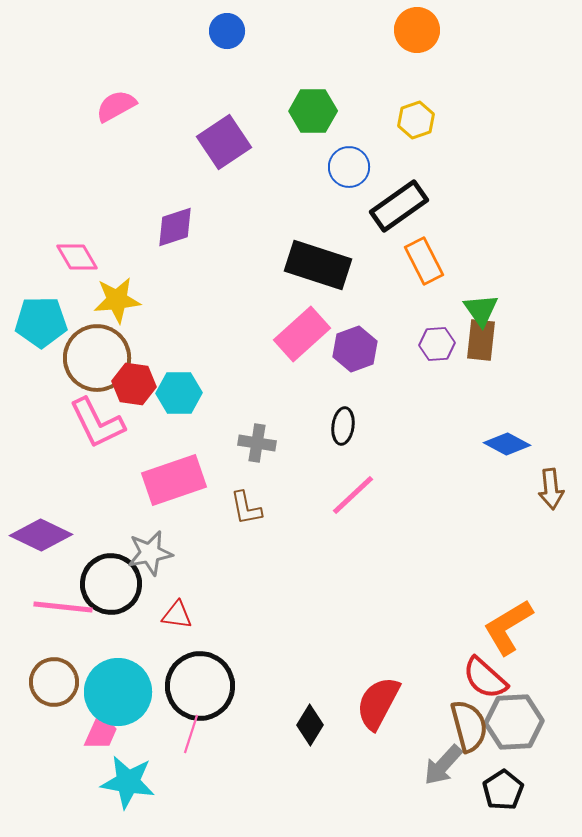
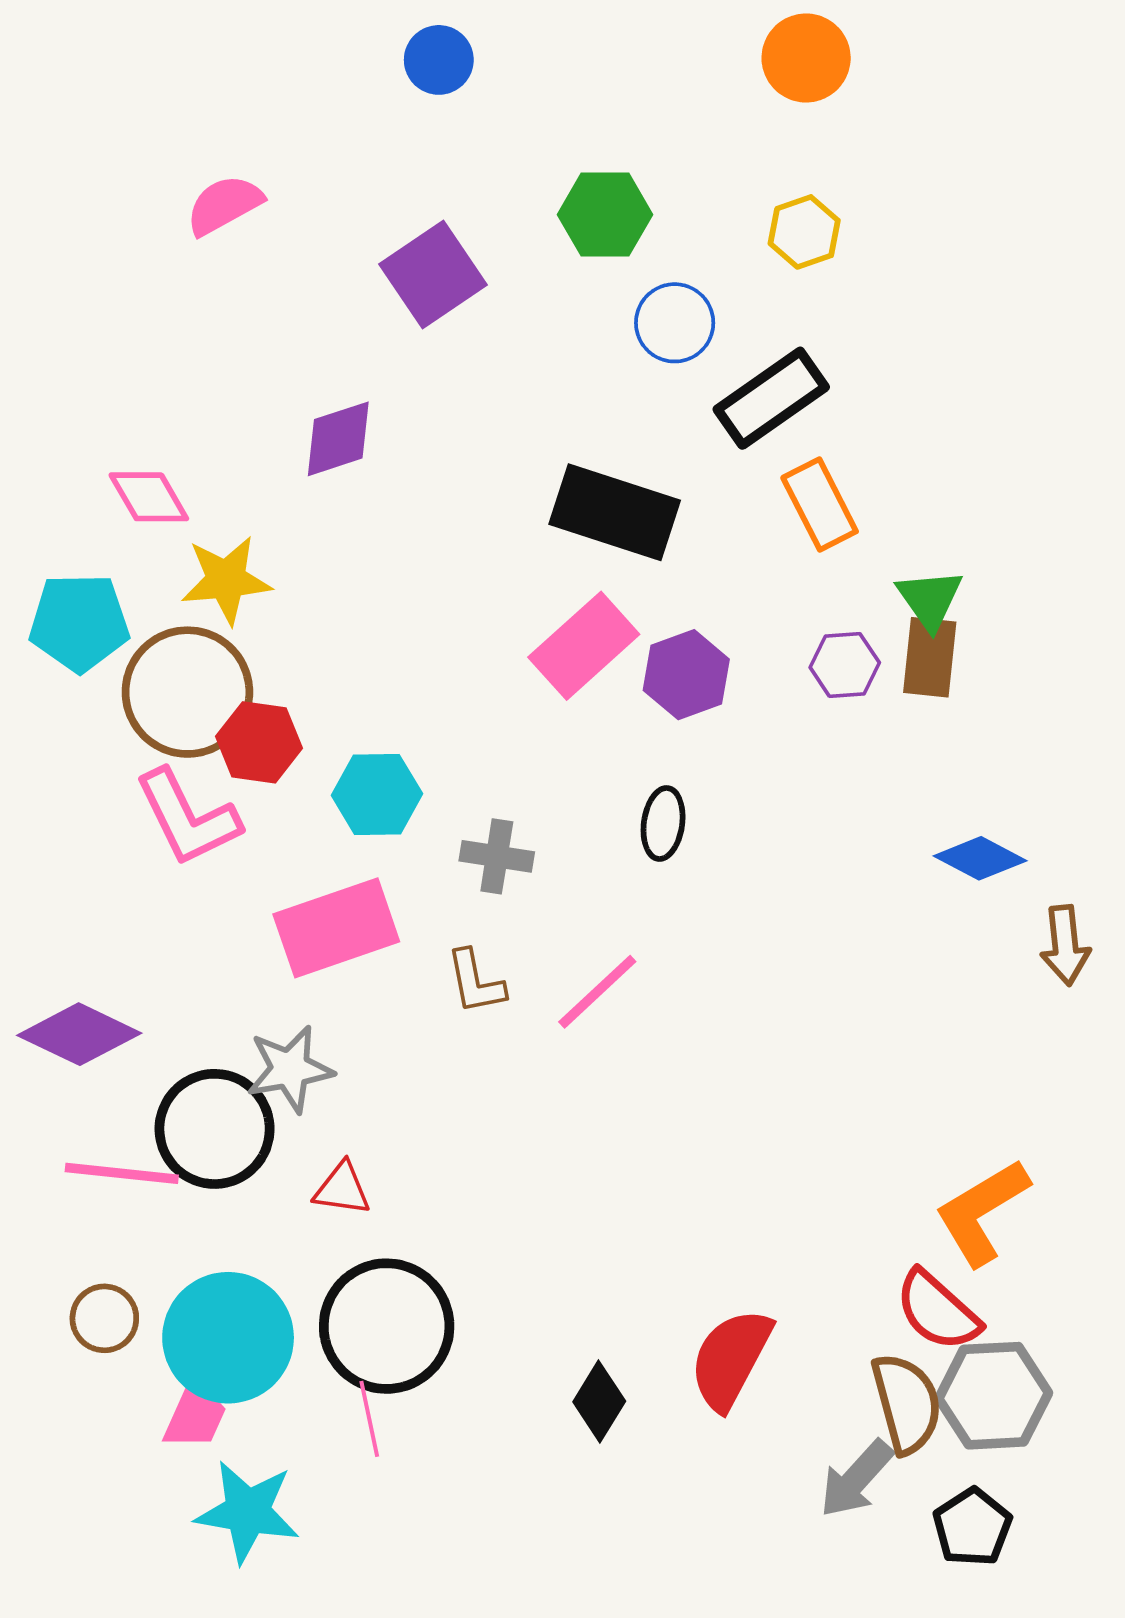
cyan hexagon: (179, 393) -> (377, 795), moved
pink line: (353, 495) -> (597, 992), moved
brown circle: (54, 682) -> (104, 1318), size x0.7
pink line: (191, 734) -> (369, 1419), turned -30

